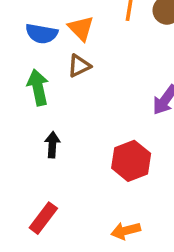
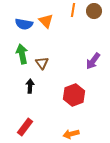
brown triangle: (79, 66) -> (42, 63), moved, turned -40

